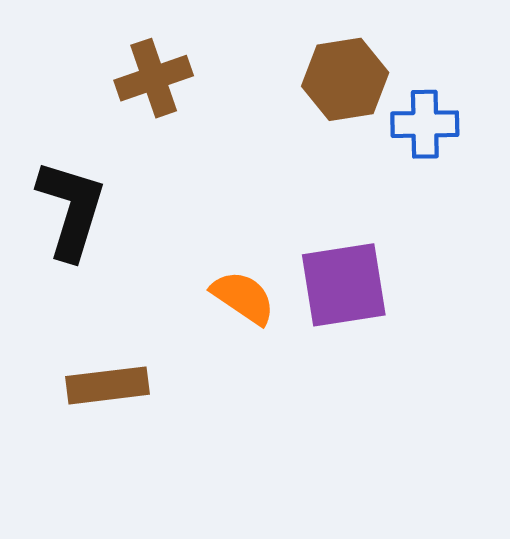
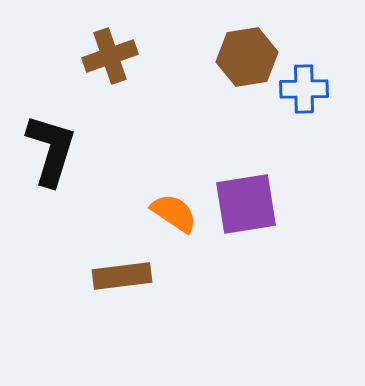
brown rectangle: (108, 385) -> (122, 276), moved

